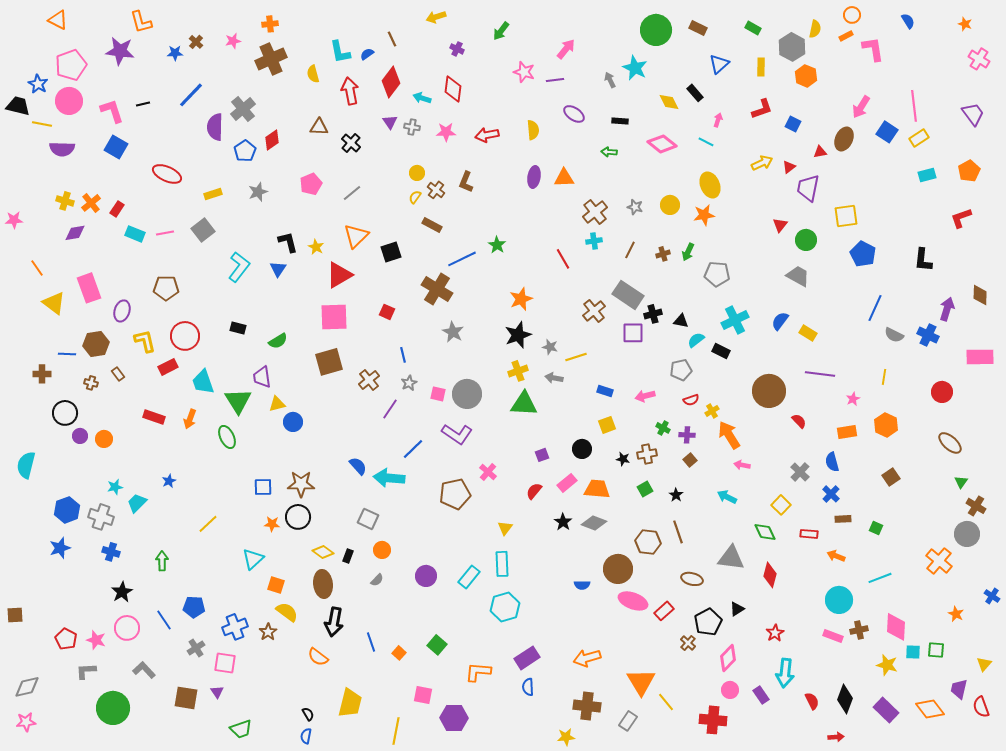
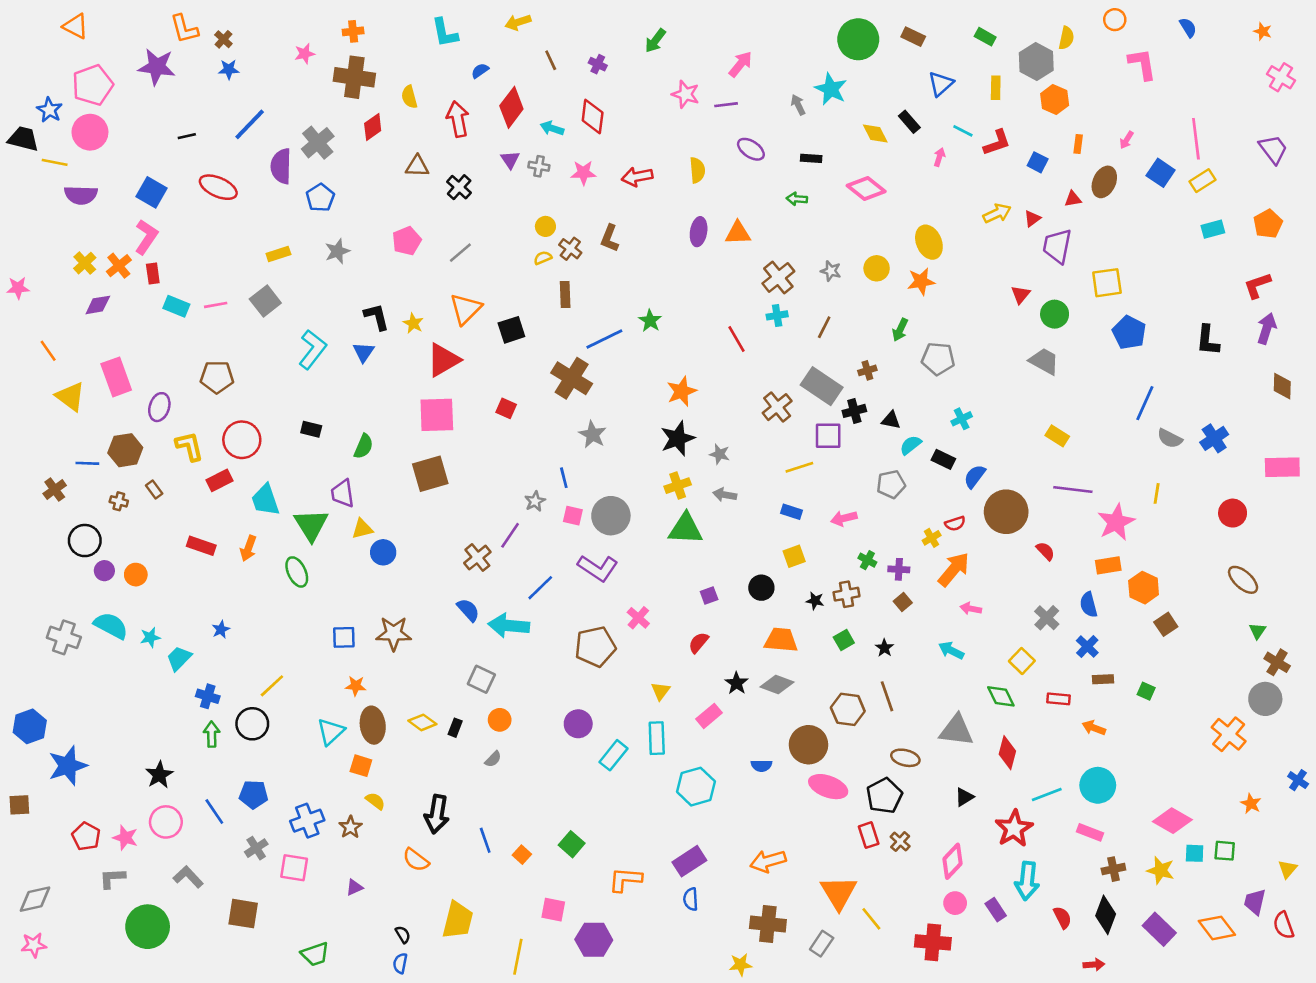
yellow arrow: (436, 17) -> (518, 22), moved
orange rectangle: (846, 36) -> (1078, 144), moved, turned -56
brown line: (392, 39) -> (551, 60), moved
brown cross: (196, 42) -> (223, 39), moved
cyan L-shape: (340, 52) -> (445, 33), moved
brown cross: (271, 59) -> (354, 77), turned 32
pink arrow: (861, 107) -> (1127, 140), size x0.6
pink L-shape: (112, 111) -> (146, 237), moved, turned 52
red diamond: (272, 140) -> (373, 127), moved
cyan line: (706, 142) -> (963, 131), moved
red ellipse: (167, 174) -> (218, 187), moved
yellow semicircle: (415, 197) -> (543, 258), turned 32
yellow cross: (65, 201) -> (85, 263), turned 30
red rectangle: (117, 209) -> (153, 274), turned -42
brown rectangle: (432, 225) -> (565, 294), turned 60
brown cross: (663, 254) -> (867, 370), moved
purple arrow: (947, 309) -> (1267, 329), moved
cyan cross: (735, 320) -> (962, 419), size x0.6
blue semicircle: (780, 321) -> (975, 476), moved
blue cross: (928, 335) -> (1214, 438), turned 30
green semicircle: (278, 341) -> (364, 446), turned -36
blue line: (403, 355) -> (564, 478), moved
yellow line: (576, 357) -> (799, 467), moved
brown cross: (42, 374) -> (55, 489), turned -36
brown cross: (369, 380) -> (477, 558), moved
pink star: (853, 399) -> (1116, 522), size x2.0
red semicircle: (691, 400) -> (955, 524), moved
orange hexagon: (886, 425) -> (1144, 588), moved
orange arrow: (729, 435) -> (954, 569), turned 72
cyan semicircle: (26, 465) -> (111, 626), moved, turned 104
pink rectangle: (567, 483) -> (709, 716), moved
blue hexagon: (67, 510) -> (30, 726), moved
gray cross: (101, 517) -> (64, 637), moved
black circle: (298, 517) -> (252, 724), moved
blue star: (60, 548) -> (68, 766), moved, size x1.4
blue cross: (111, 552) -> (208, 696), moved
purple circle: (426, 576) -> (578, 724), moved
cyan line: (880, 578) -> (1047, 794), moved
brown ellipse: (323, 584) -> (373, 725), moved
cyan hexagon: (505, 607) -> (696, 787), moved
red rectangle: (664, 611) -> (869, 835), moved, turned -66
yellow semicircle: (287, 612) -> (375, 801), size x0.7
black pentagon: (708, 622) -> (884, 796), moved
pink diamond: (896, 627) -> (1172, 821), turned -64
brown cross: (859, 630) -> (1113, 869), moved
red star: (775, 633) -> (1014, 828), size x1.6
purple triangle: (217, 692) -> (354, 887), moved, turned 40

